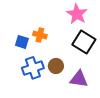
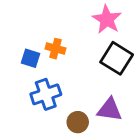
brown circle: (56, 66) -> (78, 122), moved

